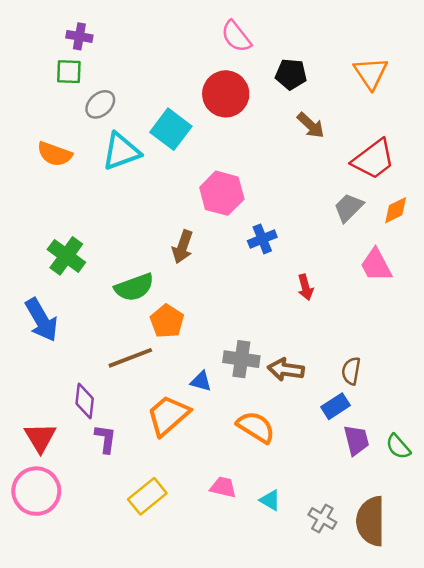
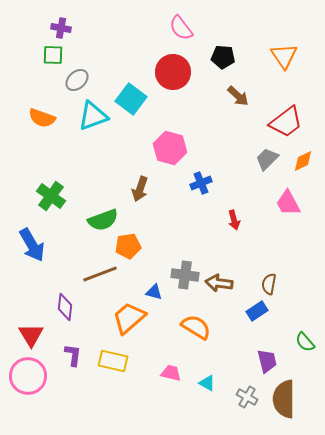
orange pentagon: (167, 321) -> (128, 246), turned 30
purple L-shape: (106, 439) -> (73, 355), moved
purple trapezoid: (356, 440) -> (267, 361), moved
yellow rectangle: (147, 496) -> (113, 361), moved, turned 52

